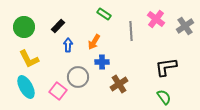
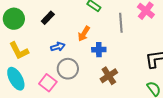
blue arrow: (68, 45) -> (58, 47), moved, turned 72
blue cross: (102, 62) -> (99, 50), moved

